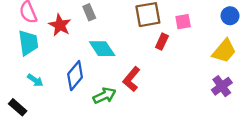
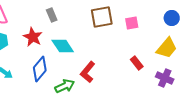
red star: (60, 25) -> (33, 37), moved
red rectangle: (162, 42) -> (137, 63), moved, turned -64
purple cross: (222, 86) -> (165, 78), turned -30

